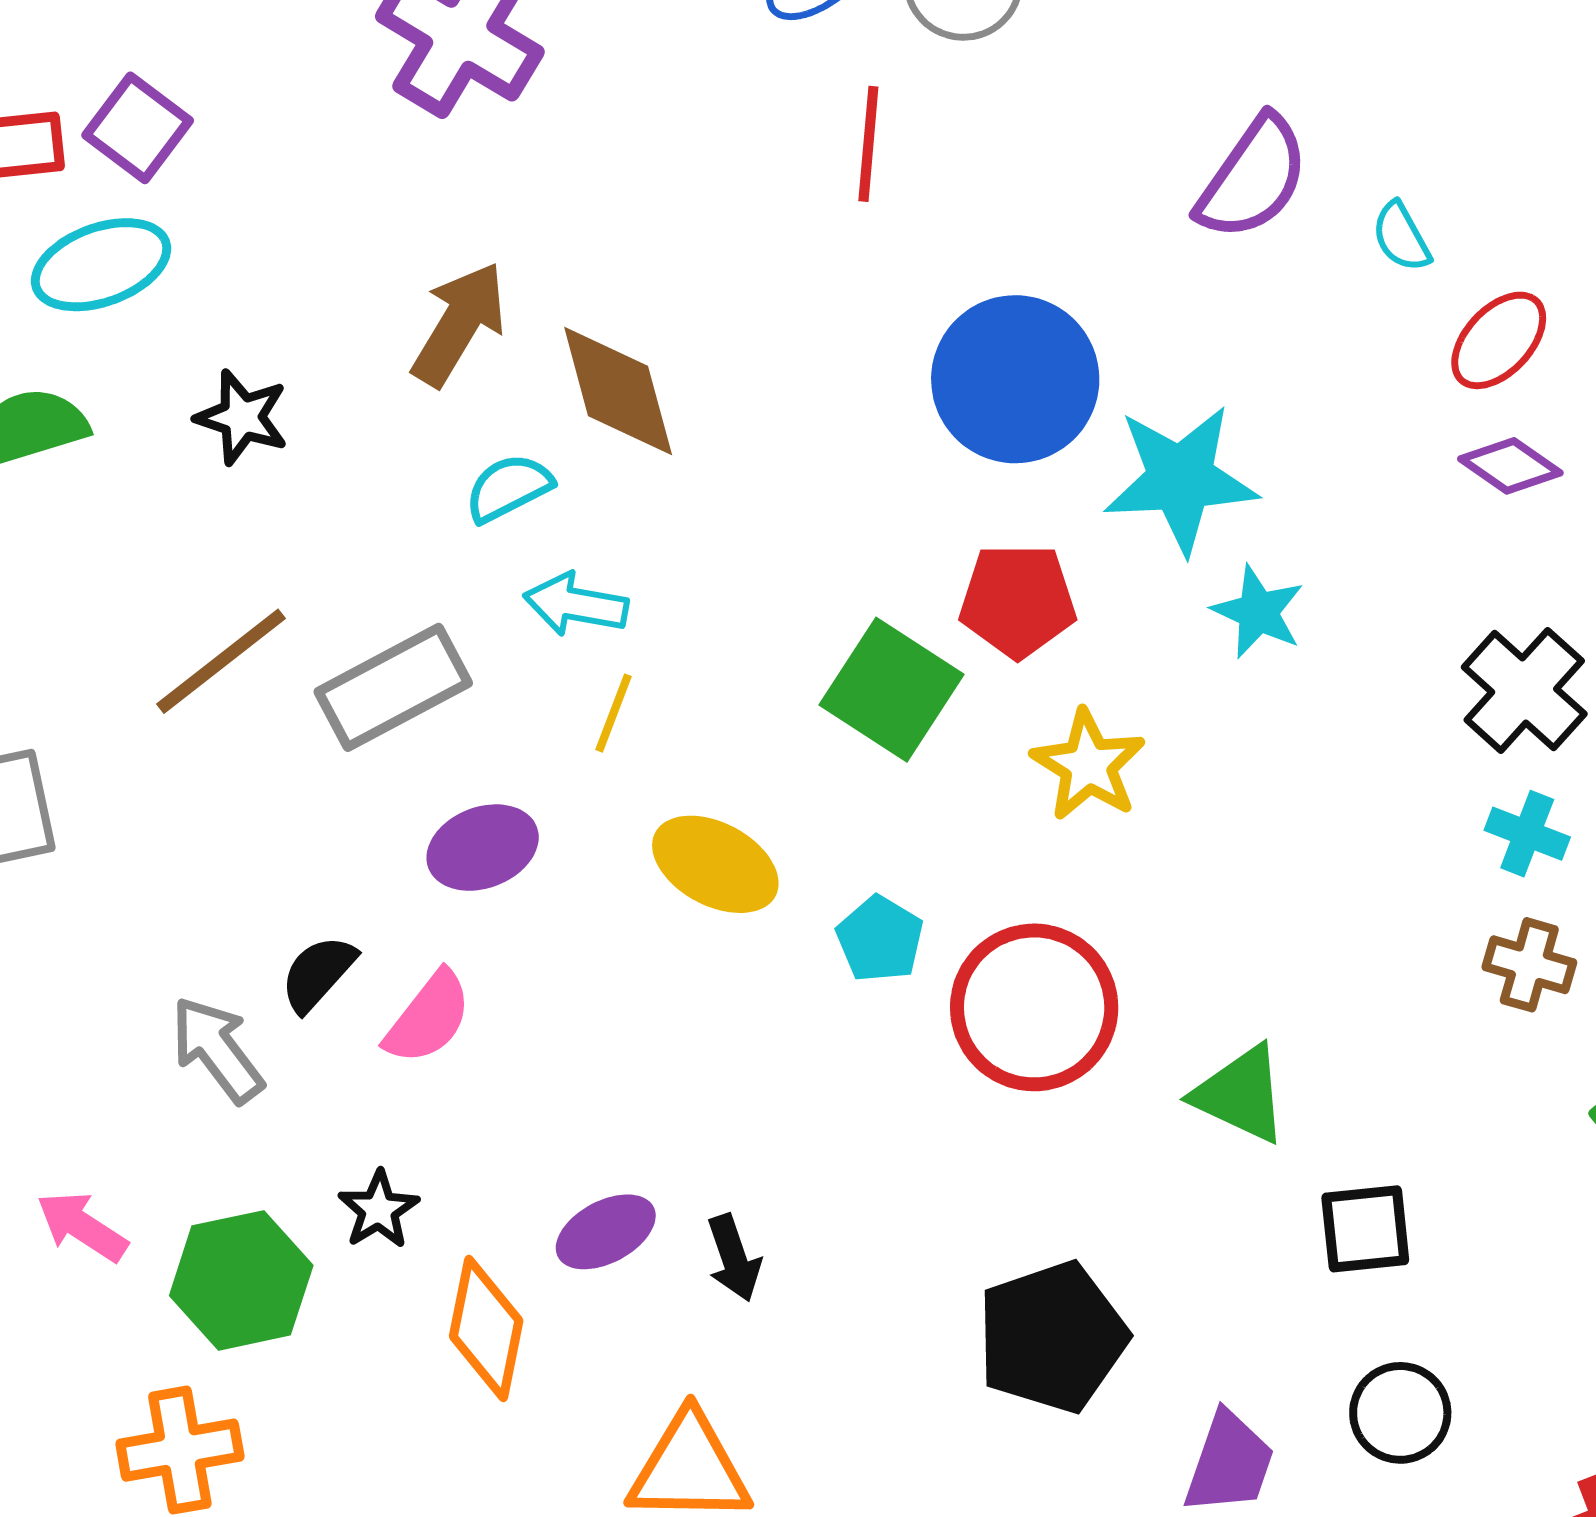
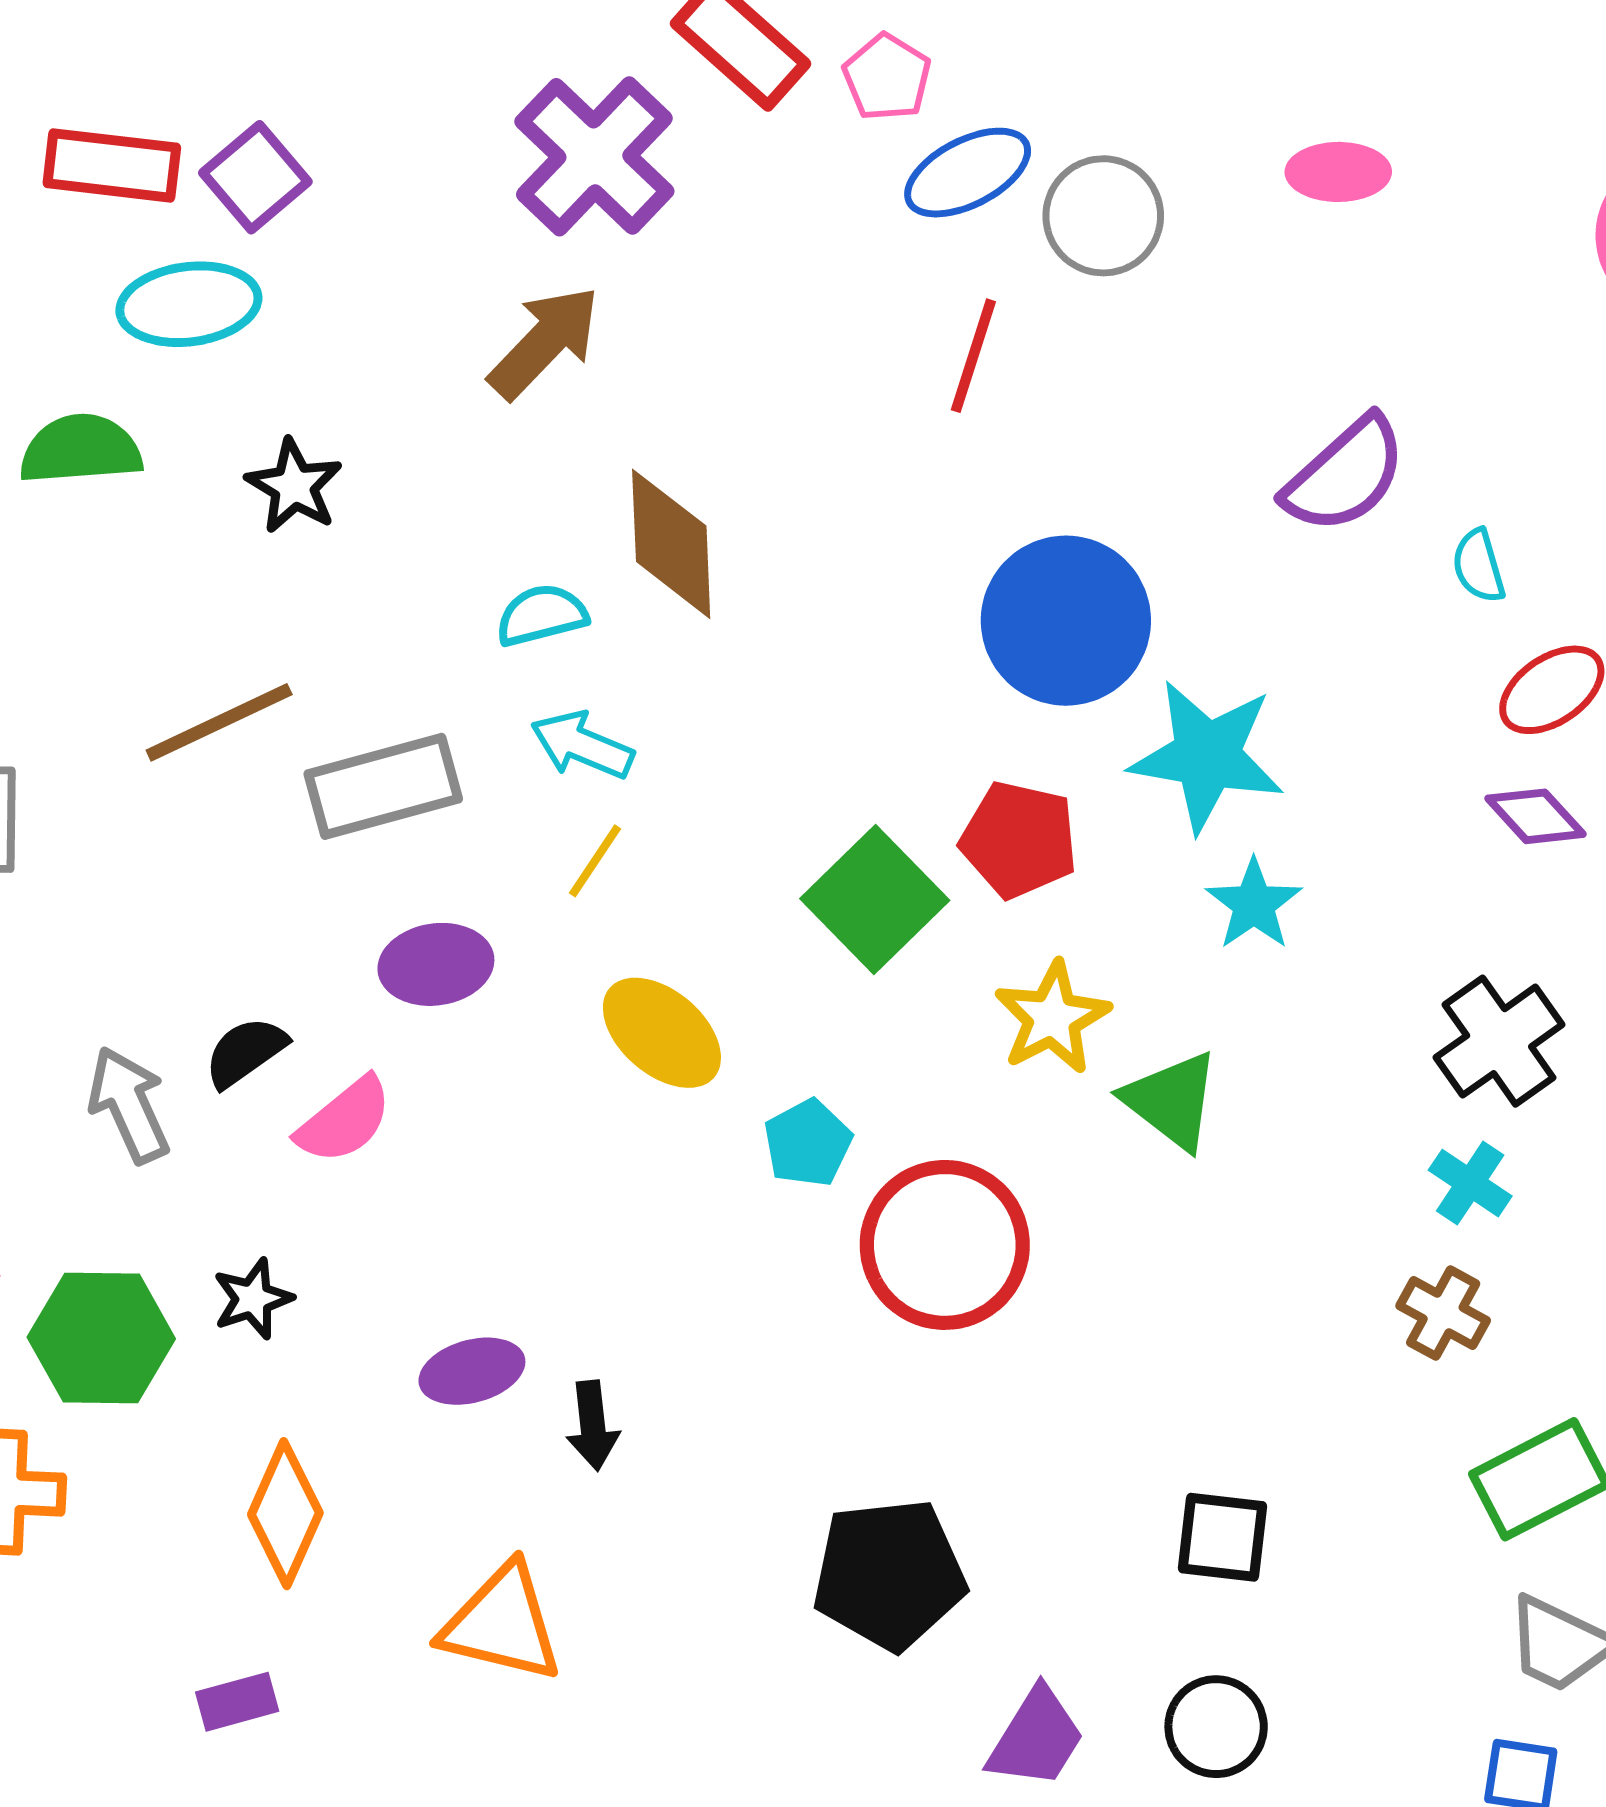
brown arrow: (459, 324) -> (544, 342), moved
green triangle: (1241, 1094) -> (1172, 1101), moved
orange diamond: (486, 1328) -> (285, 1514), moved

